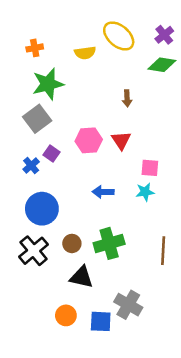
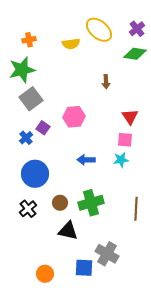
green star: (48, 84) -> (22, 70), moved
red triangle: (121, 140) -> (130, 117), moved
black cross: (34, 251) -> (28, 209), size x0.7
orange circle: (66, 315) -> (45, 274), moved

